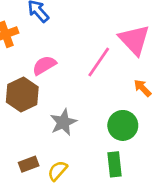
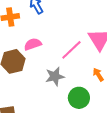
gray star: (63, 122) -> (55, 76), moved

